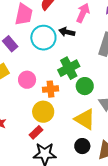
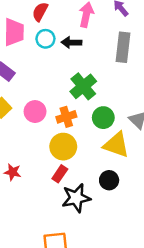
cyan circle: (43, 38) -> (45, 39), moved, size x0.6
green circle: (85, 86) -> (103, 118), moved
black circle: (82, 146) -> (109, 180), moved

